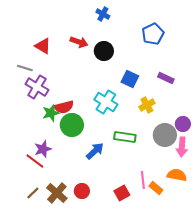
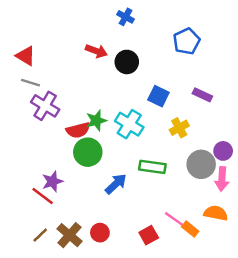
red triangle: (43, 46) -> (26, 56), moved
green star: (51, 113) -> (96, 120), moved
pink line: (143, 180) -> (174, 219), turned -48

